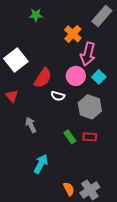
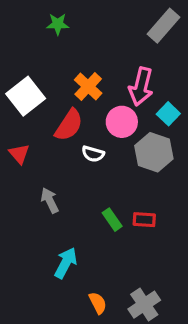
orange cross: (73, 34) -> (88, 87), moved
cyan square: (99, 77) -> (168, 114), moved
gray hexagon: (90, 107) -> (154, 152), moved
orange semicircle: (69, 189) -> (98, 303), moved

